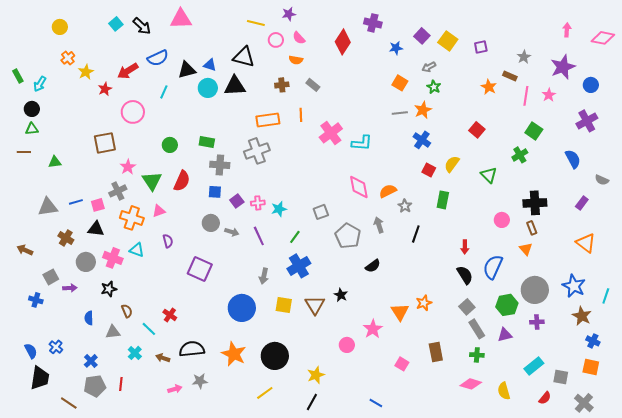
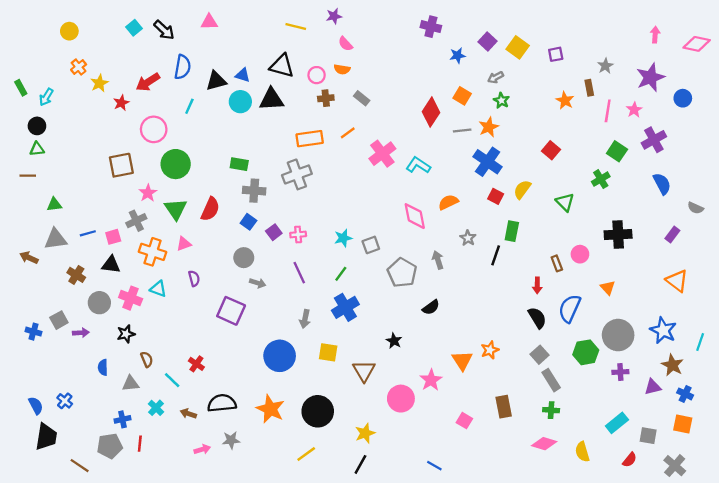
pink triangle: (181, 19) -> (209, 22), size x0.7
pink circle: (276, 40) -> (317, 75), moved
red diamond: (343, 42) -> (431, 112), moved
blue semicircle: (158, 58) -> (183, 67), turned -55
brown rectangle: (510, 76) -> (589, 88), turned 56
orange line: (301, 115) -> (348, 133), turned 56
purple cross: (587, 121) -> (654, 140), moved
blue cross: (422, 140) -> (488, 162), size x1.4
cyan L-shape: (362, 143) -> (418, 165), turned -150
green circle: (170, 145) -> (176, 164), moved, size x1.6
green triangle: (55, 162) -> (54, 204), moved
orange semicircle: (388, 191) -> (448, 202), moved
blue square: (215, 192) -> (248, 222), turned 32
cyan star: (279, 209) -> (343, 238), moved
brown rectangle: (532, 228) -> (557, 263), moved
gray arrow: (232, 232) -> (258, 283), moved
black line: (416, 234) -> (496, 255), moved
brown arrow: (25, 250) -> (29, 258), moved
blue cross: (36, 300) -> (34, 332), moved
brown triangle: (315, 305) -> (364, 371), moved
purple triangle: (505, 335) -> (653, 387), moved
pink circle: (347, 345) -> (401, 399), size x1.5
blue cross: (91, 361) -> (122, 419), moved, turned 32

